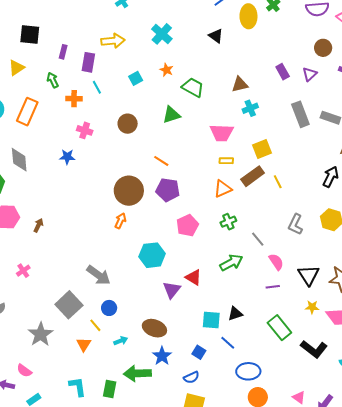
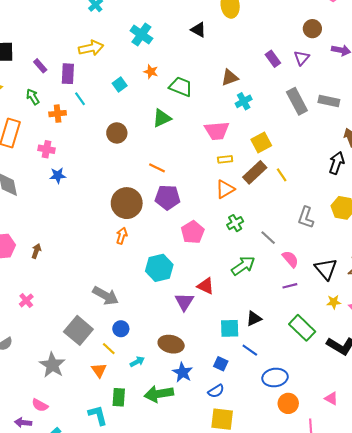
purple rectangle: (63, 52) -> (40, 66), turned -48
pink cross: (85, 130) -> (47, 149), moved
green rectangle: (110, 389) -> (119, 397), moved

